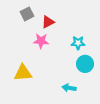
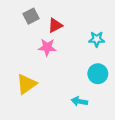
cyan star: (78, 43) -> (97, 39), moved
yellow triangle: (23, 73) -> (26, 84), turned -30

